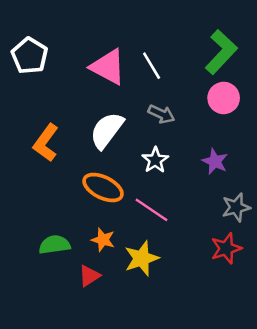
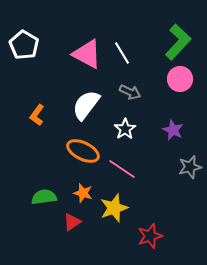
orange L-shape: (46, 143) -> (37, 115), size x0.7
red star: (226, 248) -> (150, 236), moved

